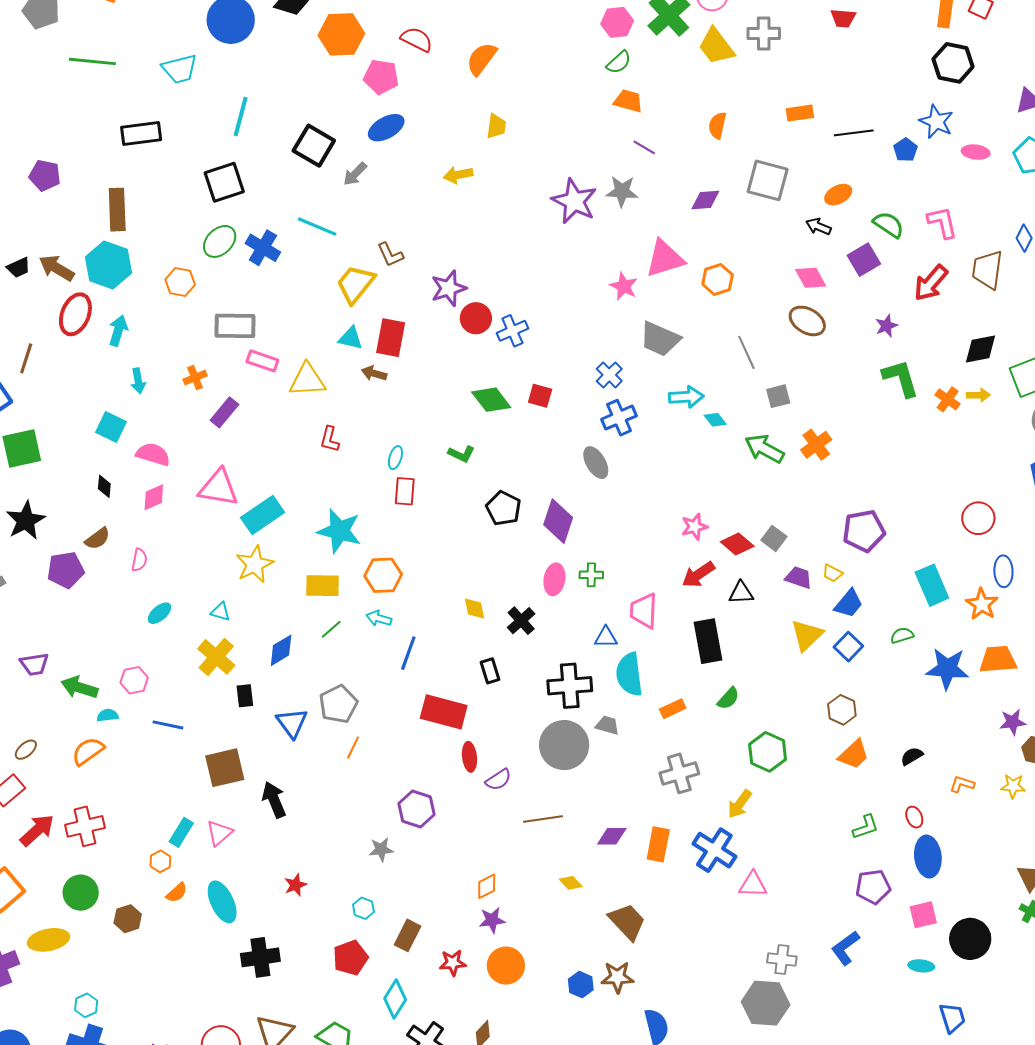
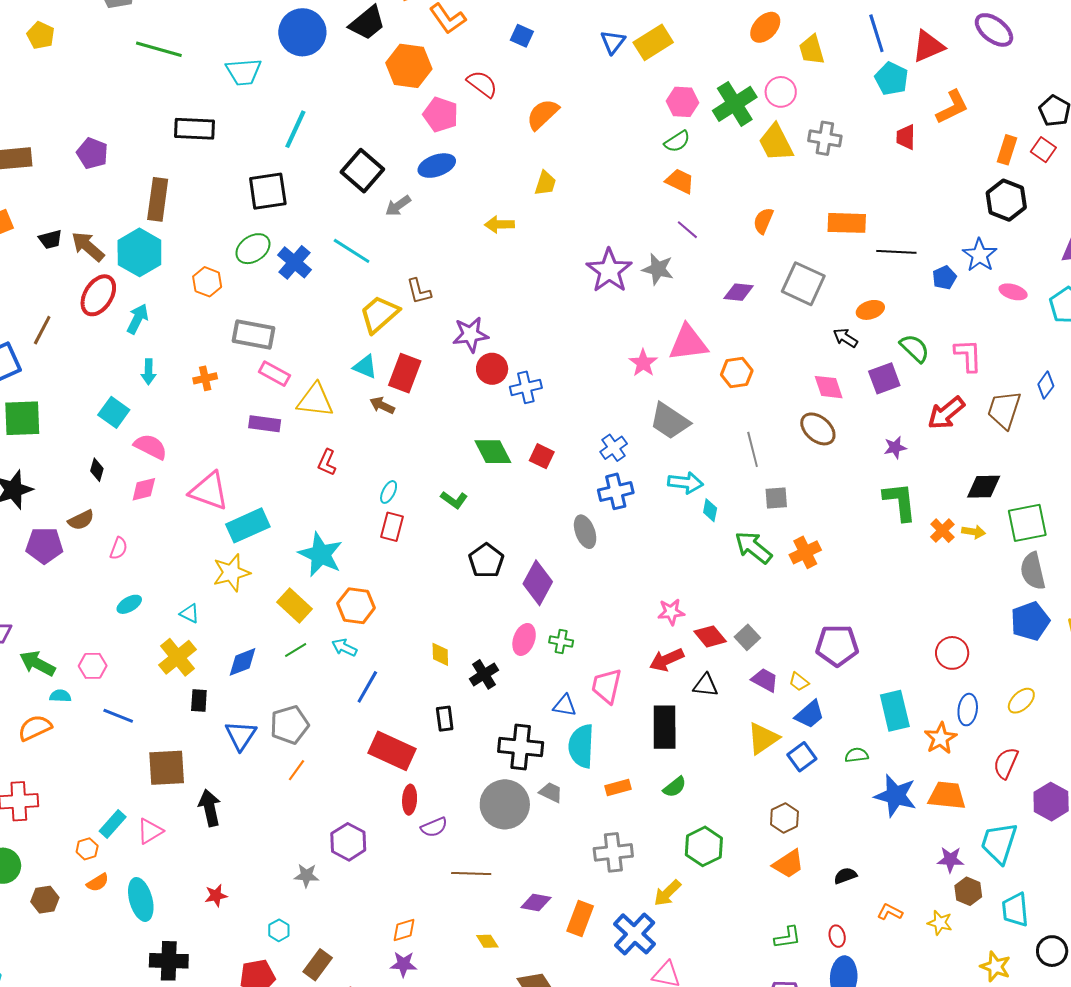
red trapezoid: (843, 18) -> (906, 137), turned 76
orange rectangle: (800, 113) -> (847, 223), size x1.4
purple rectangle: (224, 412) -> (265, 424), moved, turned 48
cyan diamond: (715, 420) -> (710, 510), turned 40
yellow rectangle: (323, 586) -> (295, 605), turned 32

